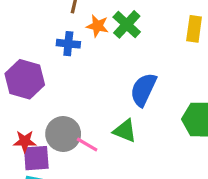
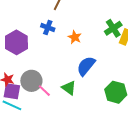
green cross: (127, 24) -> (113, 28), moved
orange star: (97, 26) -> (75, 37), moved

